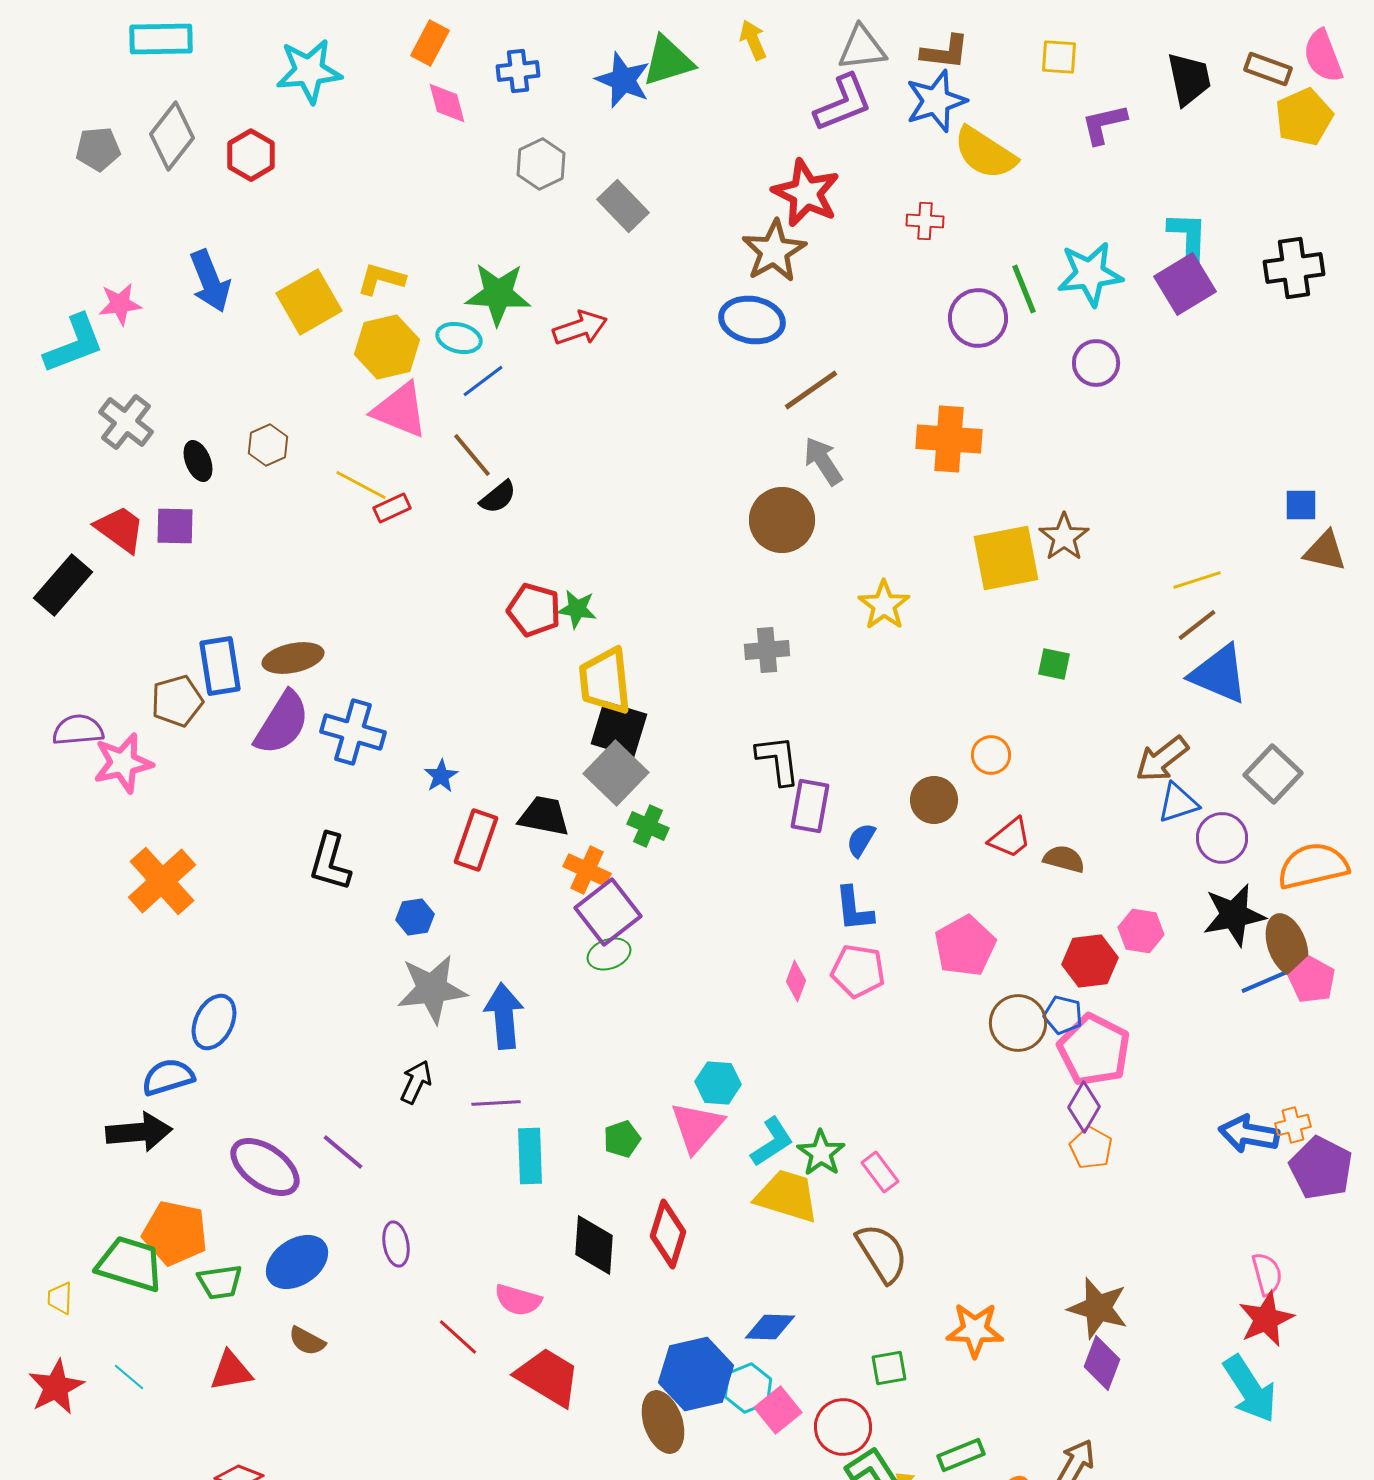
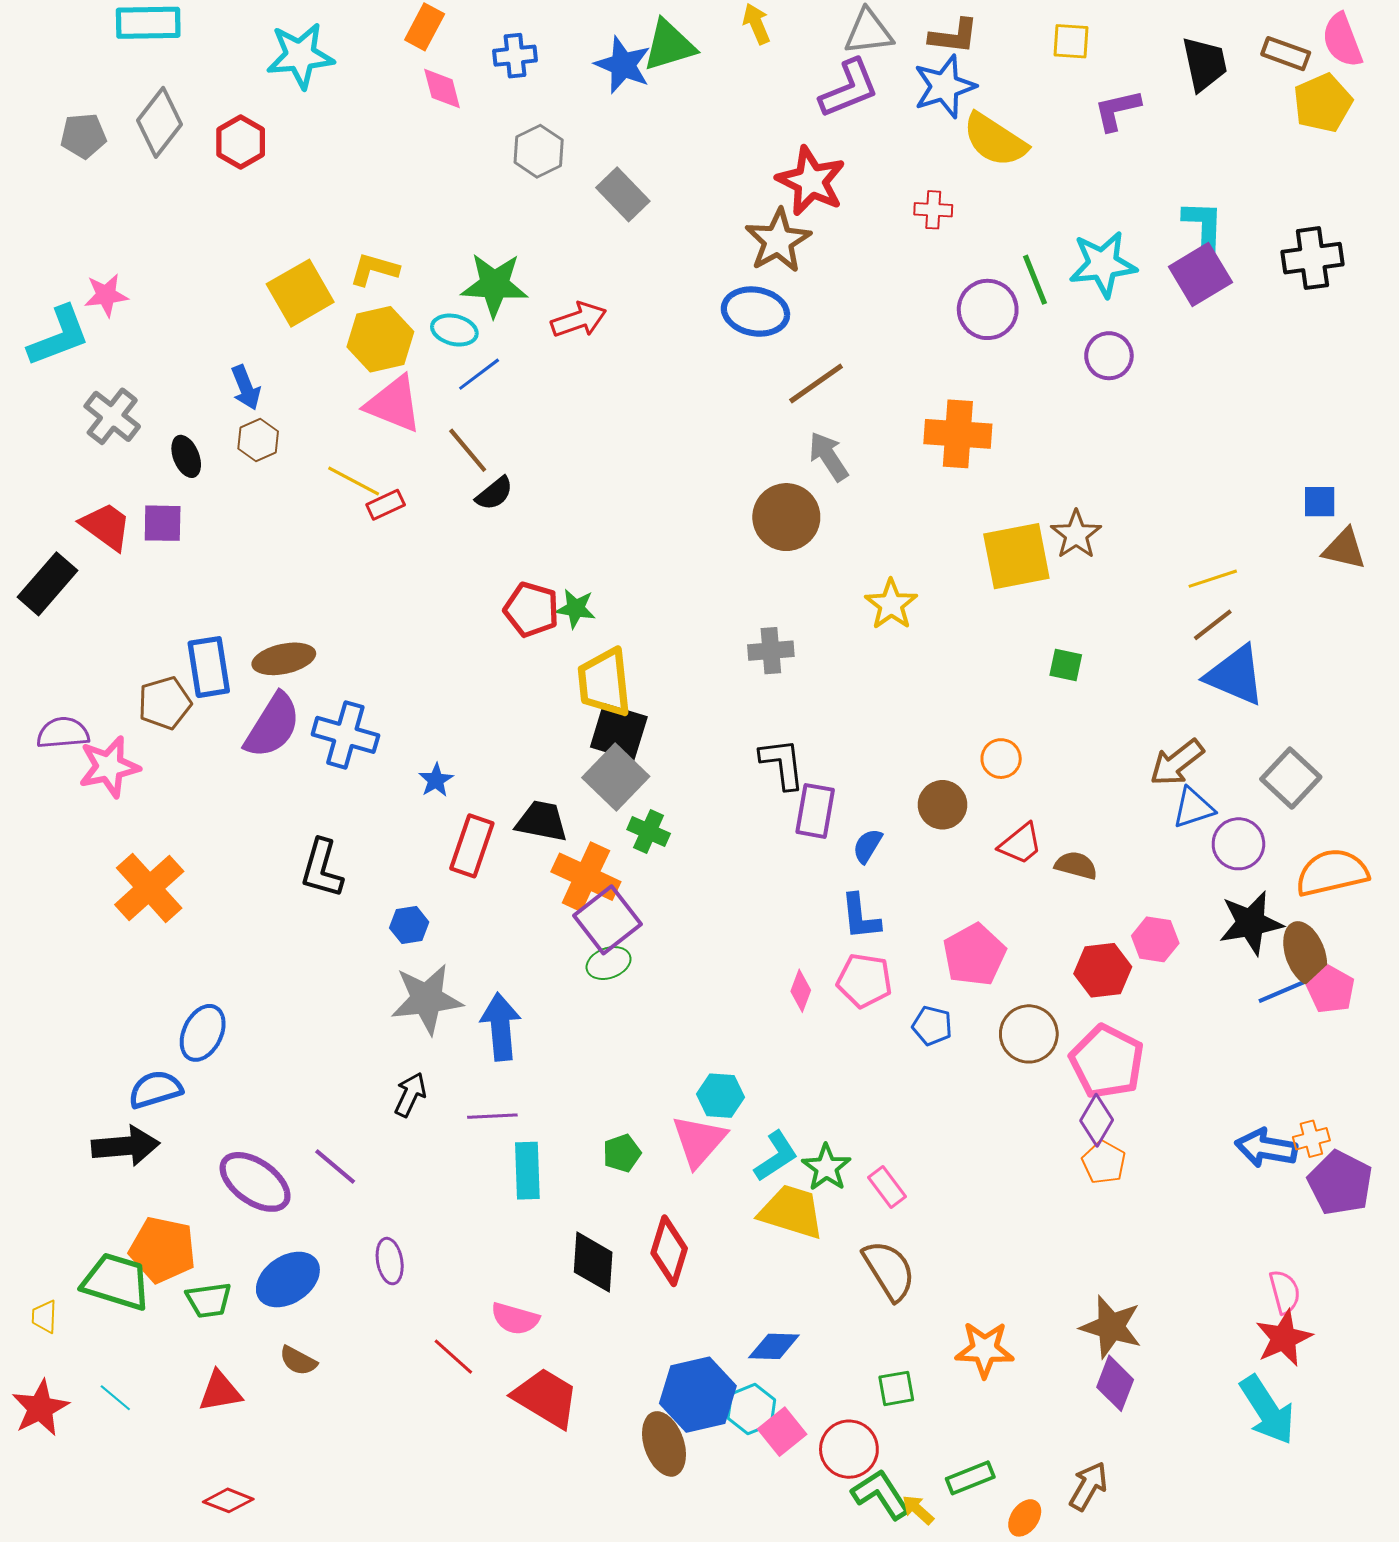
blue arrow: (210, 281) -> (246, 388), moved, size x0.7
orange cross: (587, 870) -> (586, 877), size x1.4
blue pentagon: (1063, 1015) -> (932, 1026), moved

